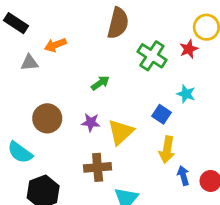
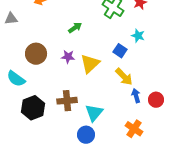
gray triangle: (30, 63) -> (11, 19), moved
yellow arrow: (167, 150) -> (124, 77), turned -54
brown cross: (98, 167) -> (67, 101), moved

